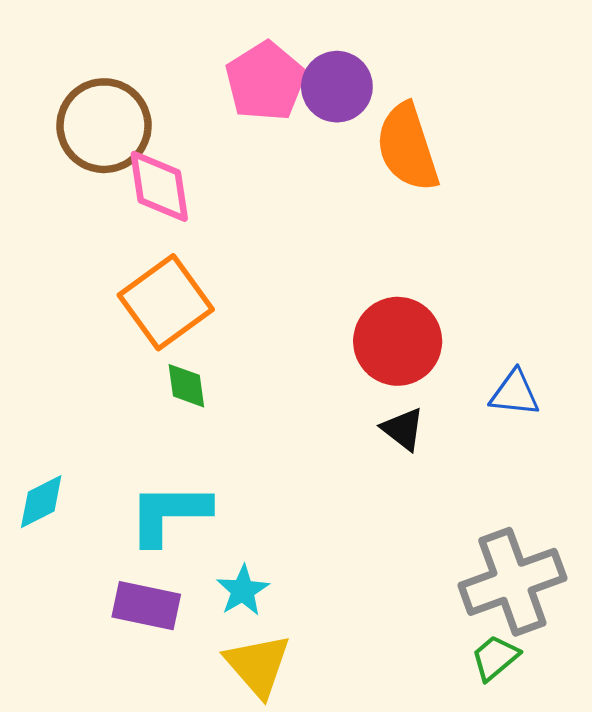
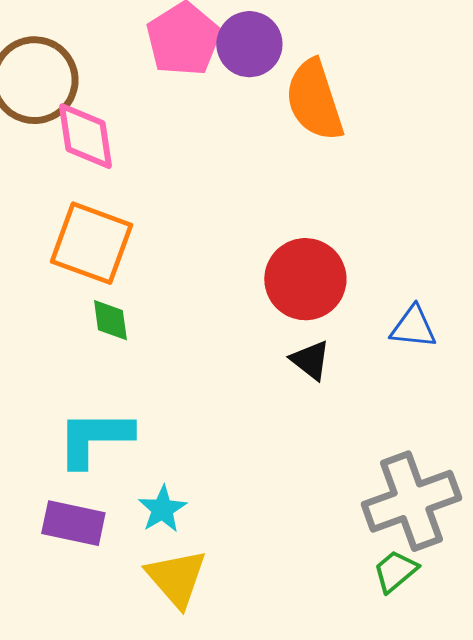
orange square: (166, 302) -> (91, 243), turned -34

